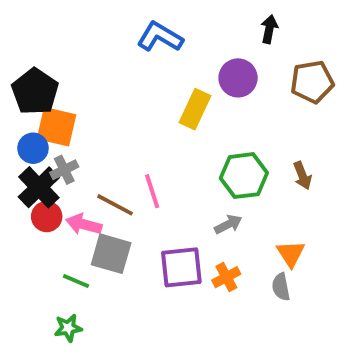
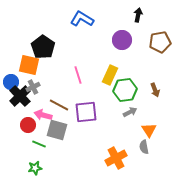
black pentagon: (35, 92) -> (43, 47), moved
yellow rectangle: (195, 109) -> (110, 75), moved
blue circle: (33, 148) -> (11, 82), moved
pink line: (152, 191) -> (78, 75), moved
red circle: (47, 217) -> (28, 125), moved
gray arrow: (228, 224) -> (130, 112), moved
purple square: (181, 267) -> (86, 112), moved
orange cross: (226, 277) -> (116, 158), moved, size x1.5

